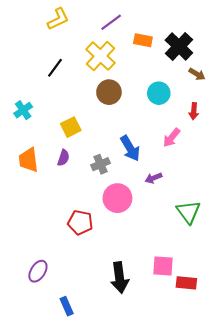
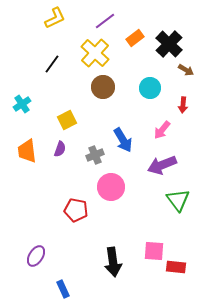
orange rectangle: (143, 40) -> (135, 38), turned -48
purple arrow: (153, 178) -> (162, 165), moved, size x1.8

